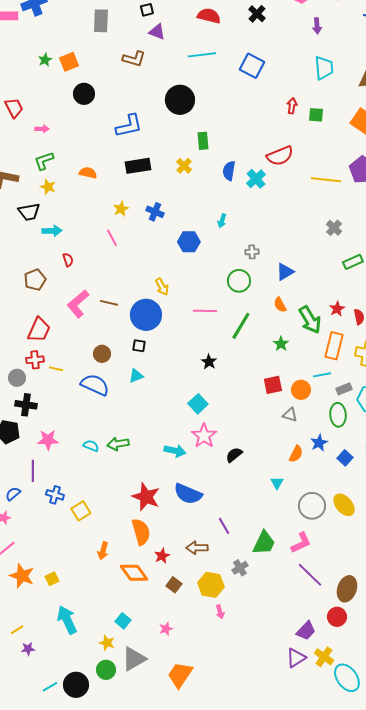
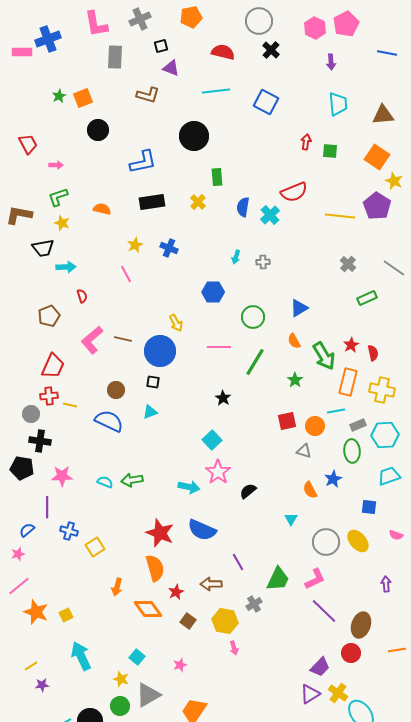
blue hexagon: (189, 242) -> (213, 292), moved
gray cross: (252, 252) -> (263, 262), moved
orange semicircle: (296, 454) -> (310, 490), turned 126
blue square: (345, 458) -> (369, 507), moved, turned -35

